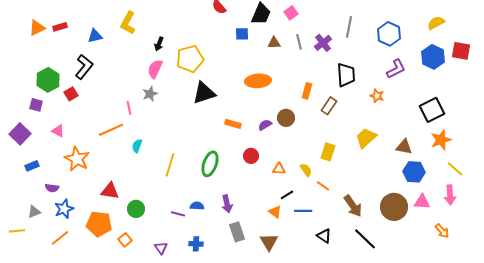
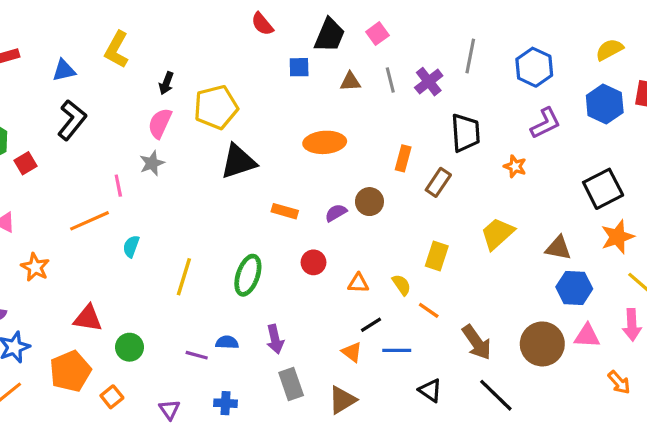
black L-shape: (84, 67) -> (72, 120), moved
orange star: (77, 159) -> (35, 267), size x0.7
orange pentagon: (99, 224) -> (70, 371), turned -30
brown triangle: (269, 242) -> (342, 400), turned 30

